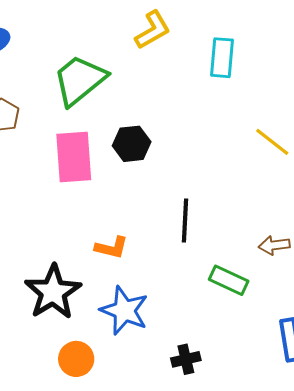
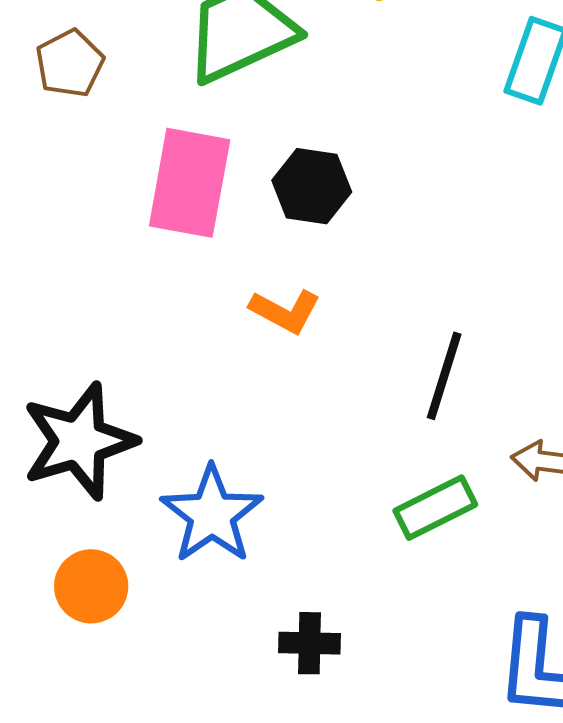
black line: (185, 221) -> (444, 376), moved
orange L-shape: (112, 248) -> (285, 311), moved
green rectangle: (229, 280) -> (435, 508), turned -66

